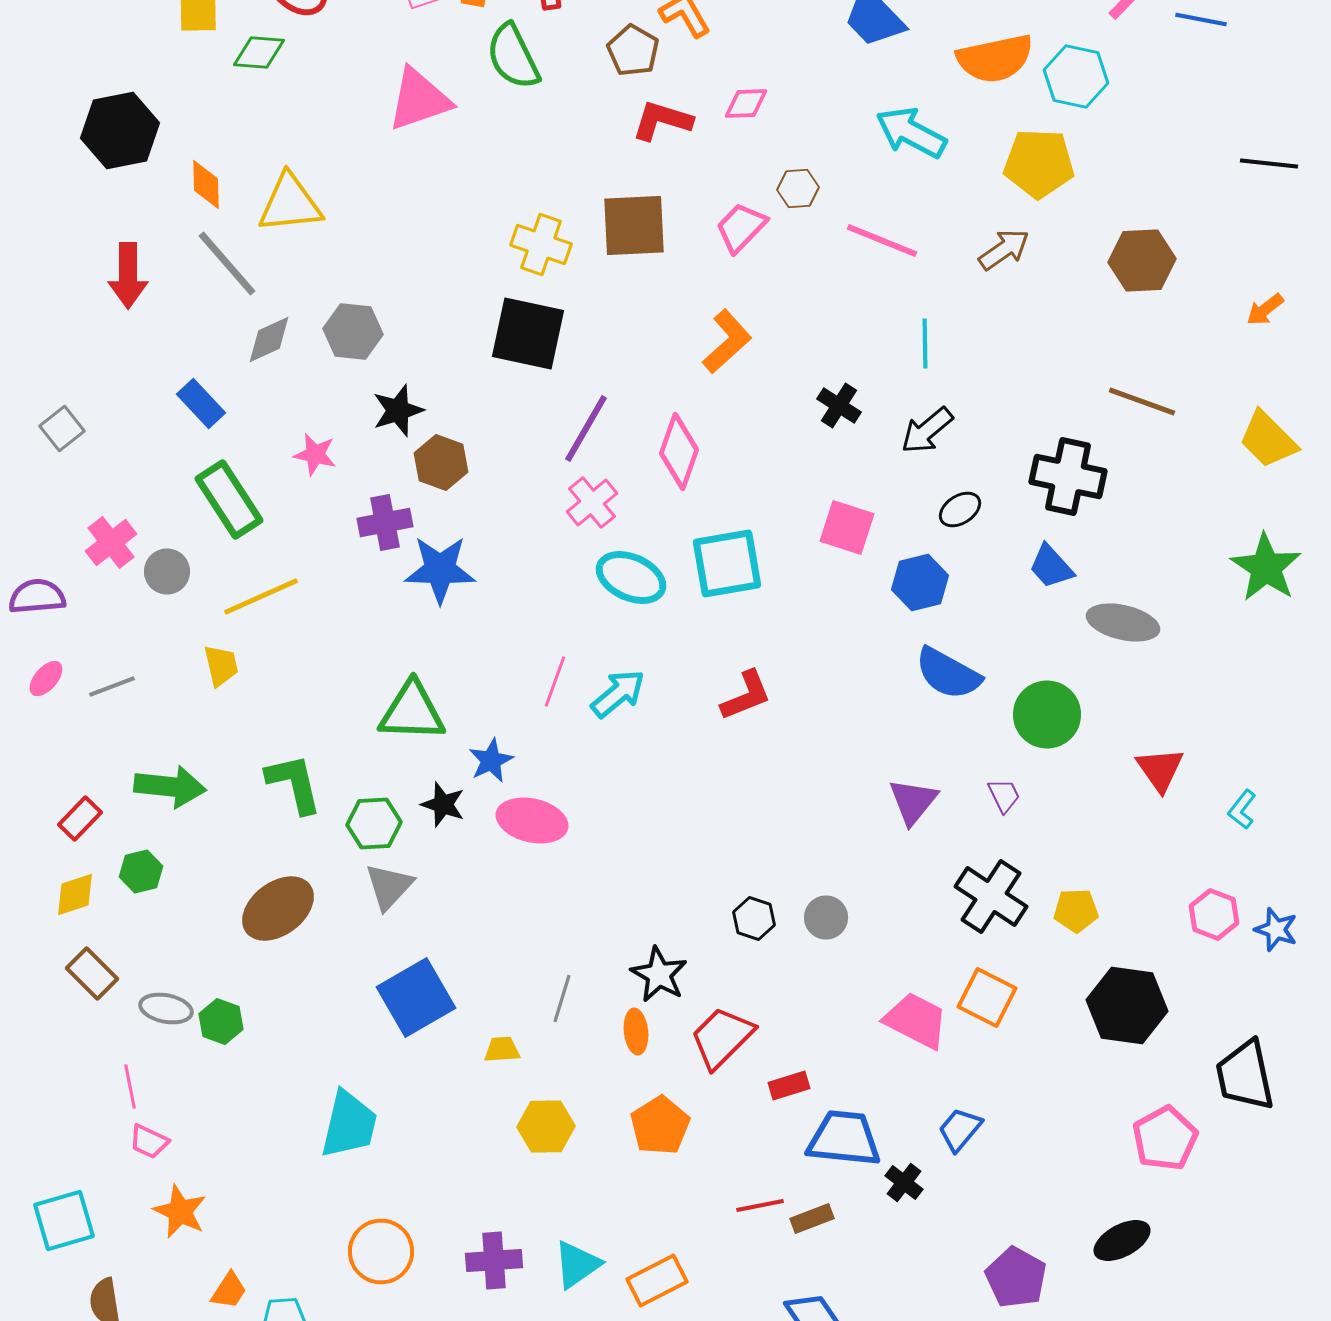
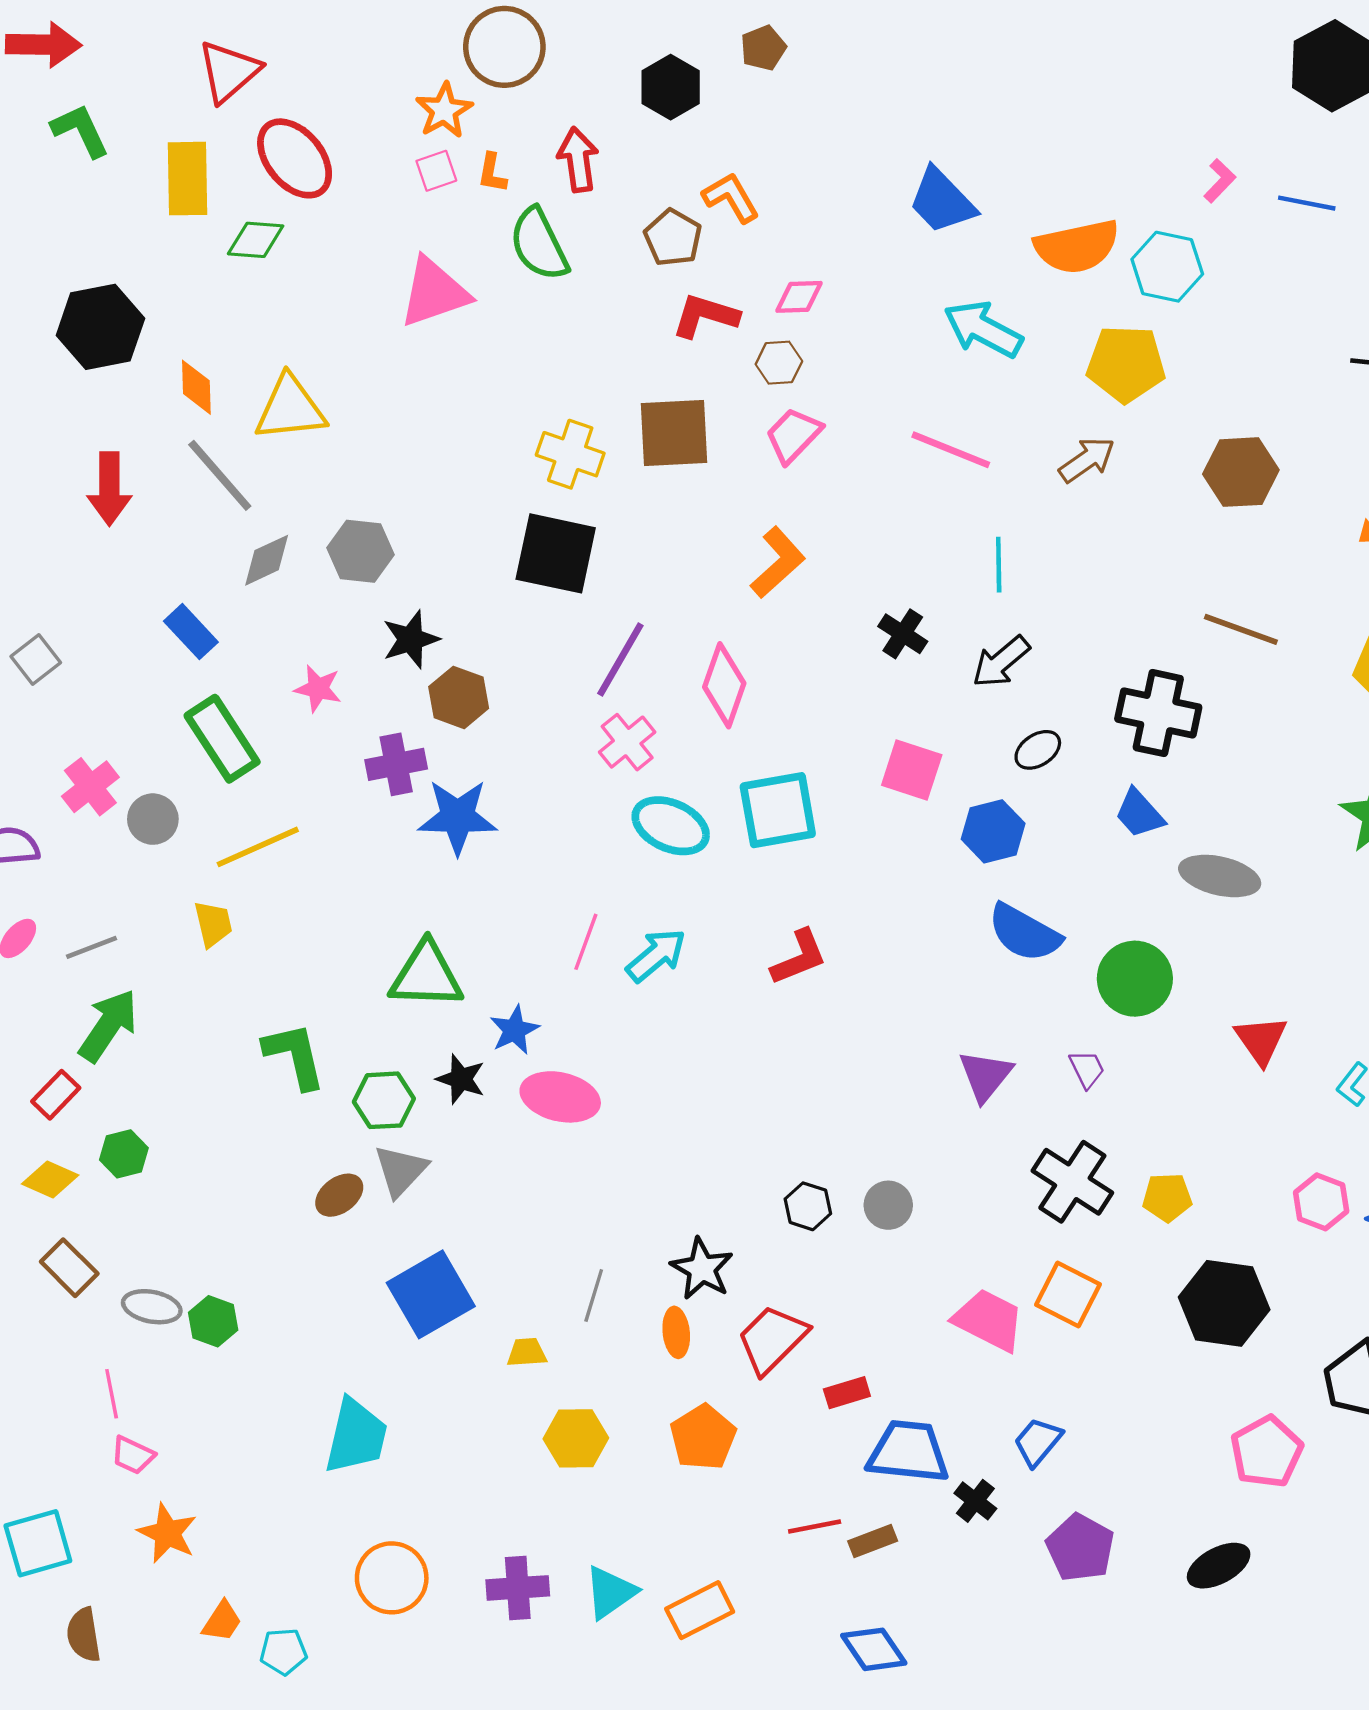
brown hexagon: (798, 188) -> (779, 363), moved
green arrow: (170, 786) -> (108, 1026), moved, turned -62
yellow diamond: (75, 894) -> (50, 1180), turned 42
brown ellipse: (278, 908) -> (339, 1195), moved, size x0.6
purple pentagon: (1016, 1278) -> (1080, 1548), moved

